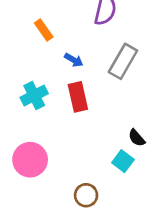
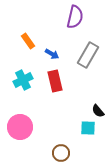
orange rectangle: (44, 30) -> (28, 41), moved
cyan square: (123, 161) -> (88, 128), turned -35

